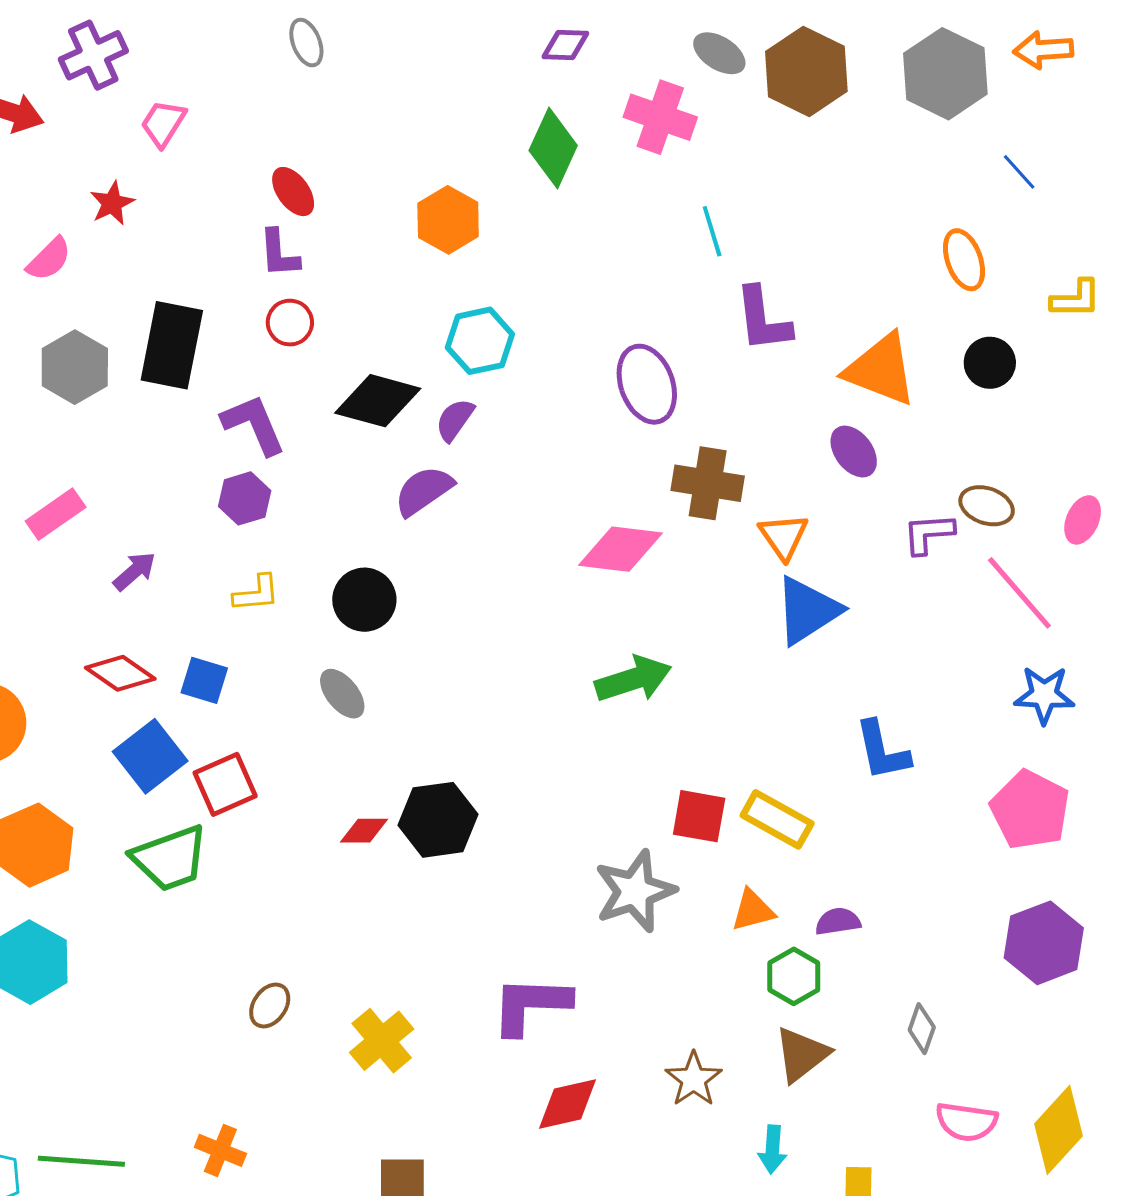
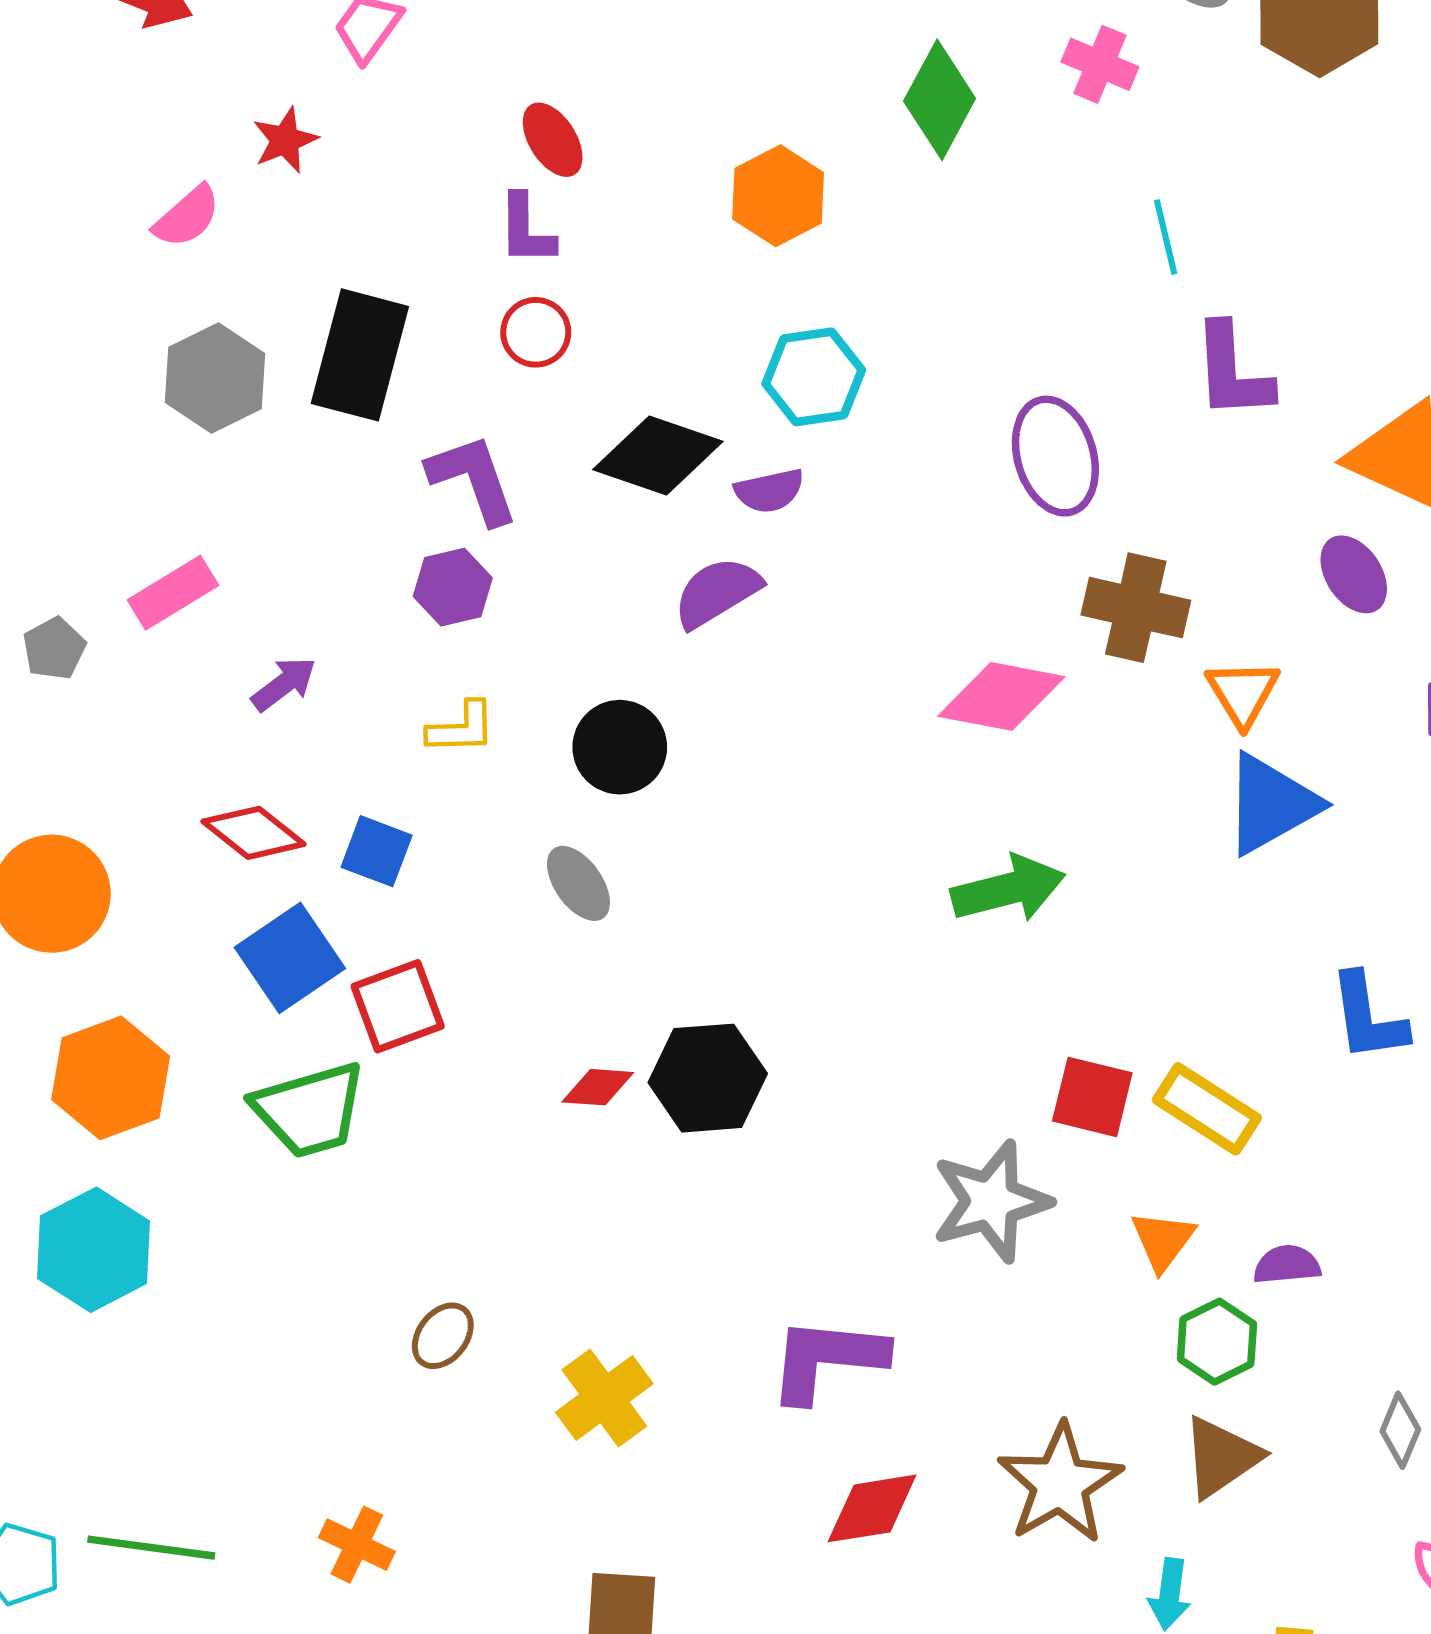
pink cross: (660, 117) -> (1100, 64), size x0.7
purple semicircle: (455, 420) -> (769, 491), turned -141
orange triangle: (753, 910) -> (1163, 1240), turned -42
brown star: (694, 1079) -> (1060, 1484), size x1.5

